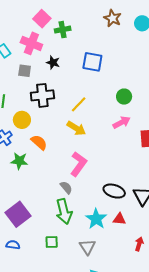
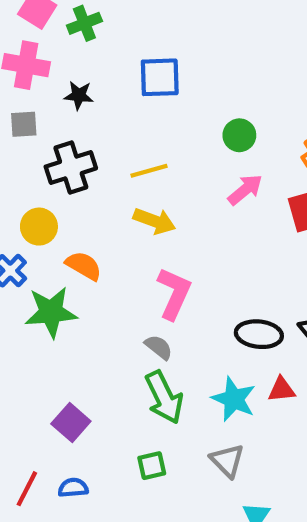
yellow line: (79, 104) -> (149, 171), turned 42
green star: (19, 161) -> (51, 312), size x1.4
purple square: (18, 214) -> (71, 423), size x0.7

